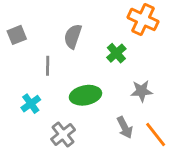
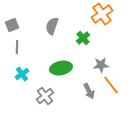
orange cross: (143, 19) -> (102, 14), turned 30
gray line: (48, 66) -> (17, 47), moved
orange line: (156, 135) -> (111, 85), moved

